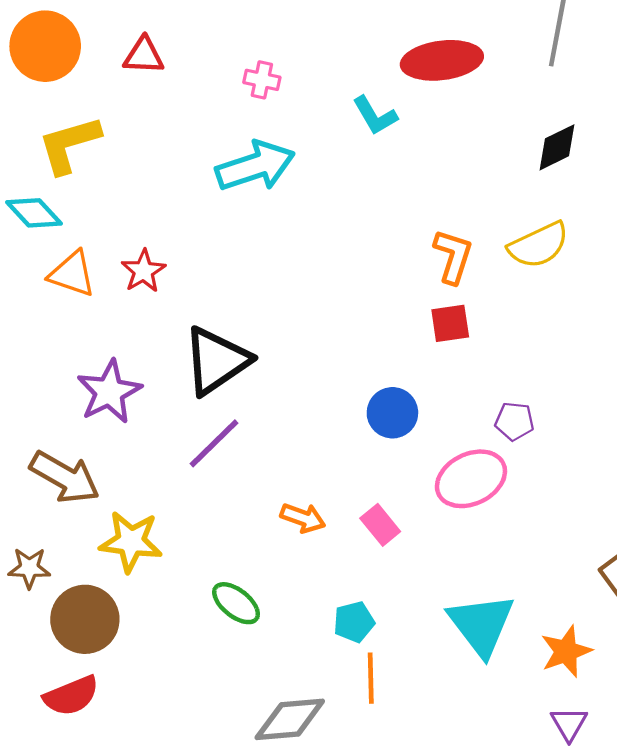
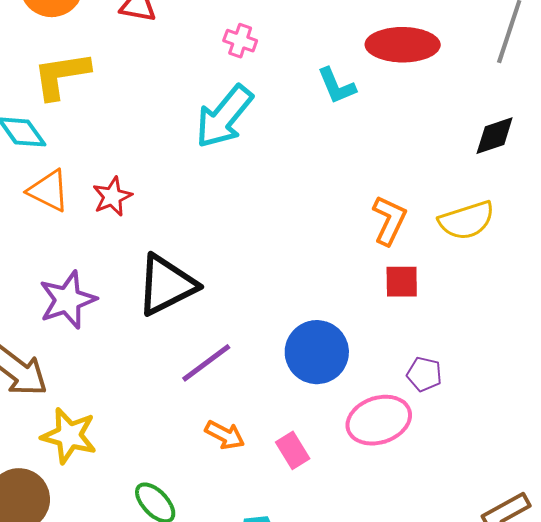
cyan arrow: (255, 166) -> (224, 117), turned 140
red square: (450, 323) -> (402, 282), moved
blue circle: (392, 413) -> (317, 352), size x1.4
purple line: (214, 443) -> (206, 363), moved

